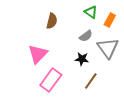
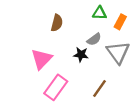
green triangle: (91, 12) -> (100, 13), turned -32
black star: (82, 59) -> (81, 55), moved

